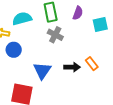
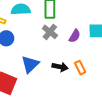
purple semicircle: (78, 13) -> (75, 36), moved

